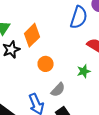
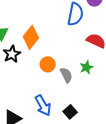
gray semicircle: (58, 90) -> (66, 75), moved, turned -63

